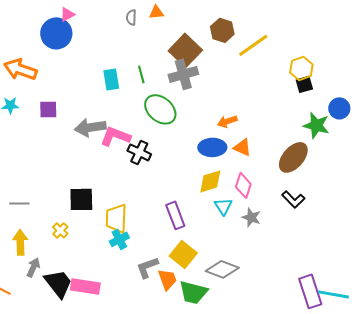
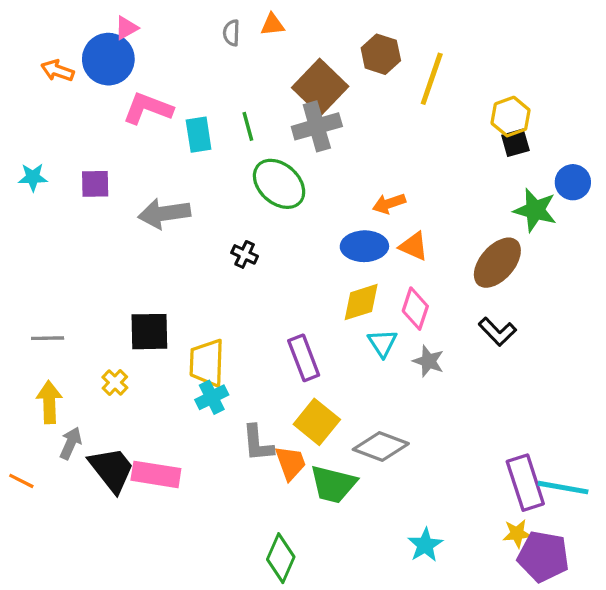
yellow line: (253, 45) -> (432, 79), turned -36
orange arrow: (20, 69) -> (57, 71), moved, size x0.6
pink L-shape: (115, 136) -> (148, 108), moved
black cross: (139, 152) -> (245, 254), size x0.7
gray L-shape: (147, 267) -> (258, 443), turned -75

